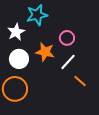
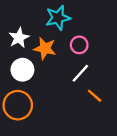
cyan star: (37, 15) -> (58, 18), moved
orange star: (45, 52) -> (45, 48), moved

